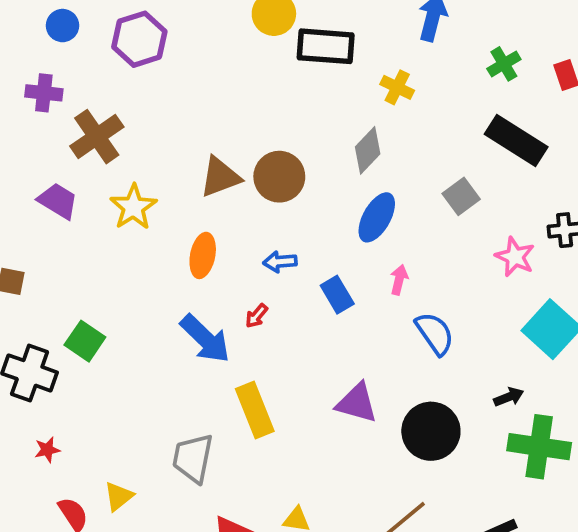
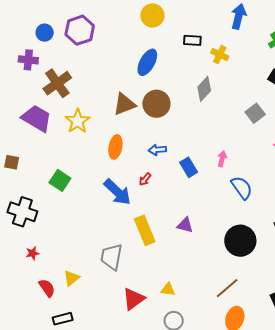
blue circle: (63, 26) -> (45, 33), moved
black rectangle: (326, 46) -> (192, 40), moved, size x0.6
purple trapezoid: (58, 201) -> (37, 118), size x1.4
blue ellipse: (377, 217) -> (147, 62), moved
green square: (85, 341) -> (60, 180), moved
purple triangle: (357, 403) -> (185, 225), moved, size x0.7

